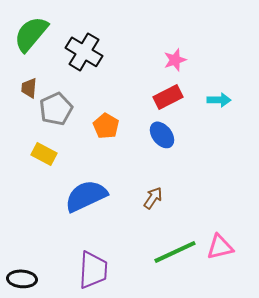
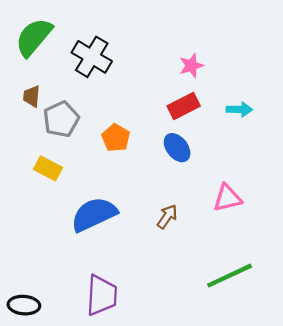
pink triangle: (220, 247) -> (227, 198), moved
green line: (175, 252) -> (230, 276), moved

